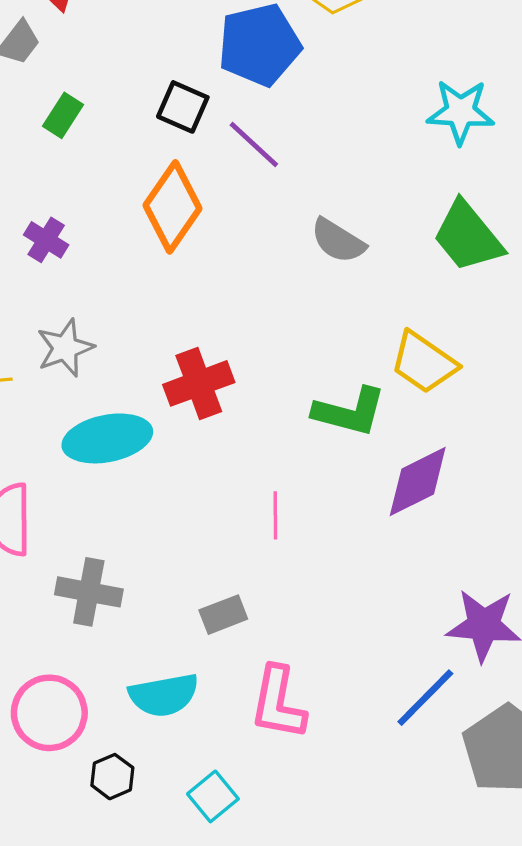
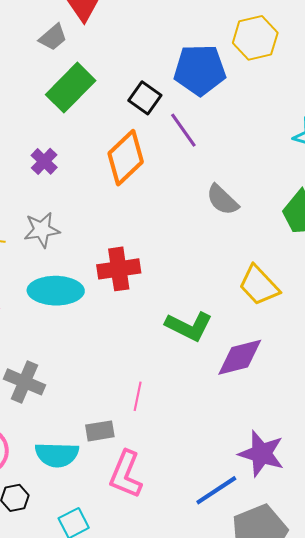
green rectangle: (63, 115) -> (71, 88), size x1.8
green L-shape: (350, 412) -> (189, 326), moved
pink line: (275, 515) -> (138, 396), moved
gray rectangle: (223, 615) -> (100, 431), moved

